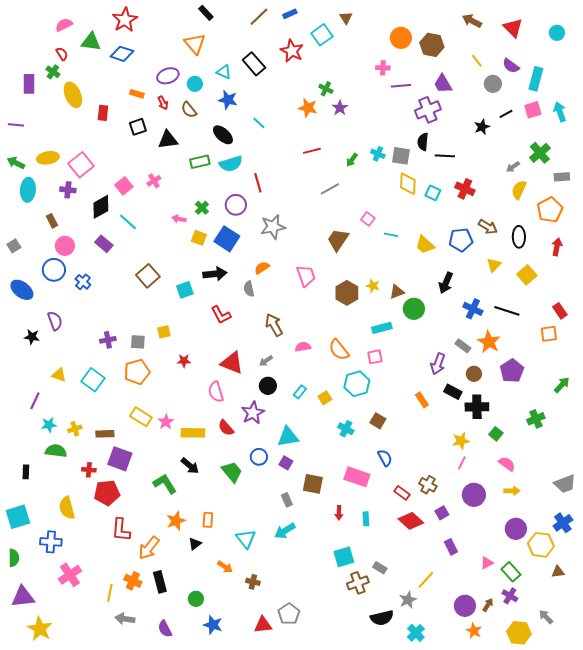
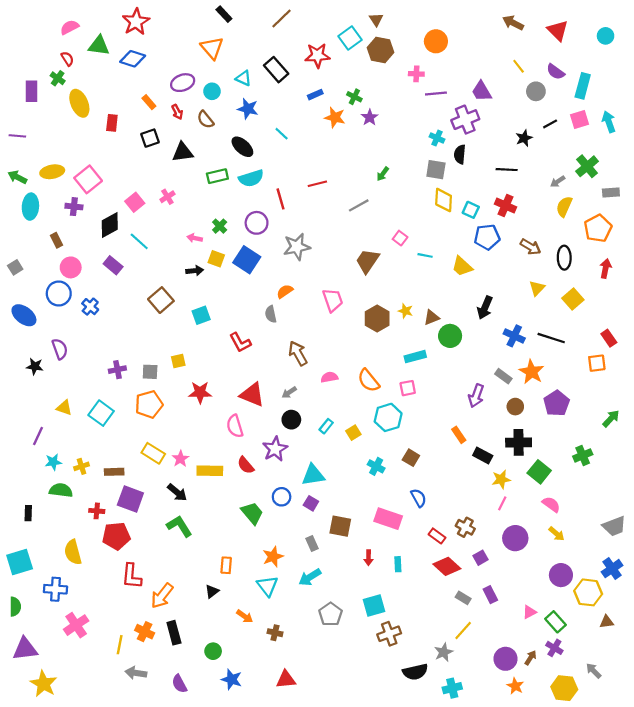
blue rectangle: (290, 14) -> (315, 95), moved
brown hexagon: (432, 45) -> (380, 50), moved
red star: (292, 51) -> (317, 55), turned -30
orange rectangle: (137, 94) -> (149, 102), turned 32
red line: (312, 151) -> (317, 184), moved
cyan cross: (378, 154) -> (437, 138), moved
black line: (445, 156) -> (507, 170), moved
blue pentagon: (461, 240) -> (487, 237), moved
black arrow: (215, 274) -> (195, 271), moved, size x0.7
red star: (184, 361) -> (200, 392), size x1.5
black rectangle: (453, 392) -> (483, 455), moved
green square: (496, 434) -> (539, 472), size x1.5
black arrow: (190, 466) -> (177, 492), moved
yellow arrow: (512, 491) -> (557, 534), turned 42
orange star: (176, 521) -> (273, 557), moved
gray rectangle: (380, 568) -> (463, 598), moved
gray pentagon: (289, 614) -> (330, 614), moved
cyan cross: (416, 633) -> (452, 688), turned 30

